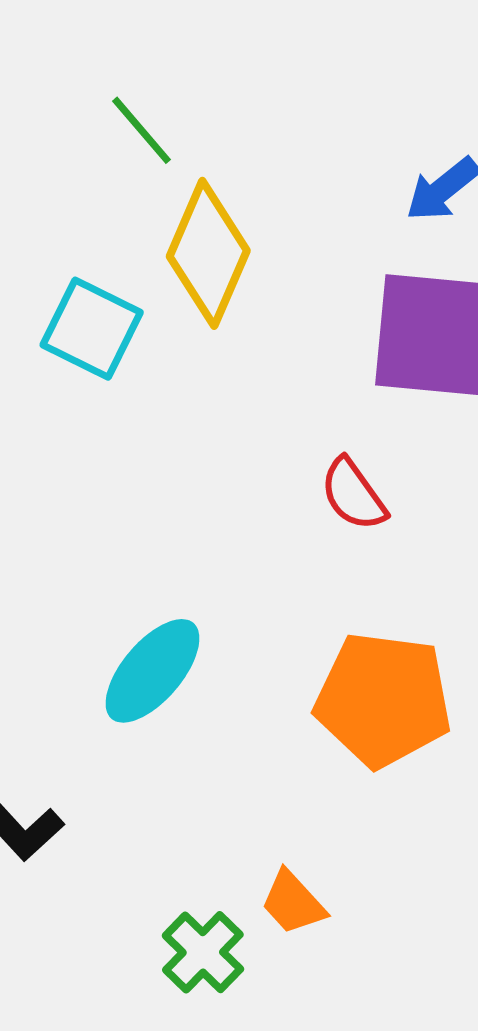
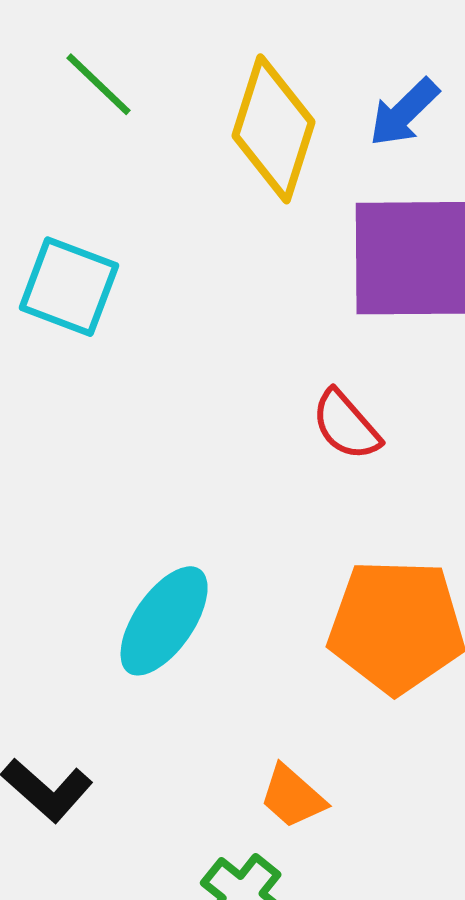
yellow diamond: (208, 253) -> (274, 129), moved
orange trapezoid: (293, 903) -> (293, 797), moved

